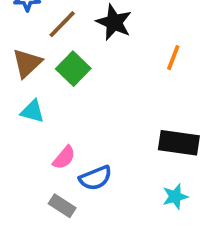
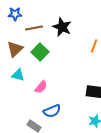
brown line: (62, 24) -> (34, 28), turned 36
pink semicircle: (64, 158) -> (41, 87), moved

